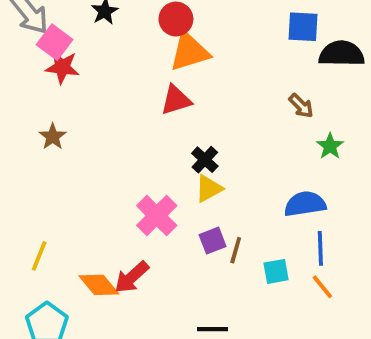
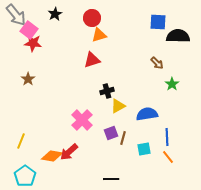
orange triangle: (189, 52) -> (99, 35), size x0.7
black cross: (205, 160) -> (107, 91), turned 32
yellow triangle: (209, 189) -> (118, 106), moved
blue semicircle: (305, 204) -> (147, 114), moved
orange diamond: (99, 285) -> (52, 156), turned -40

